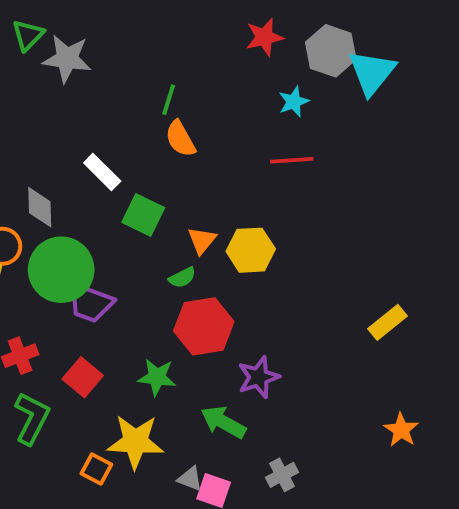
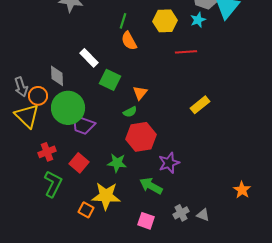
cyan star: (294, 102) -> (198, 20), moved
yellow hexagon: (251, 250) -> (165, 21), moved
yellow rectangle: (387, 322) -> (200, 105), moved
gray triangle: (190, 479) -> (203, 215), moved

